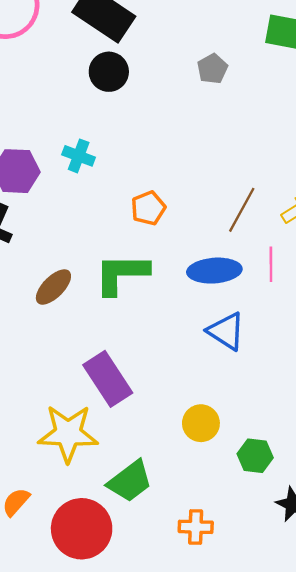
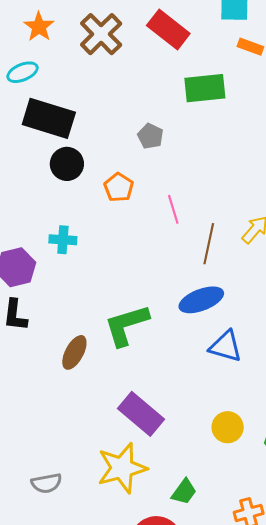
orange pentagon: (148, 208) -> (119, 187), moved
pink line: (271, 264) -> (173, 209), moved
green trapezoid: (130, 481) -> (184, 492), size x0.7

